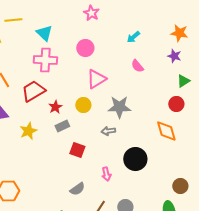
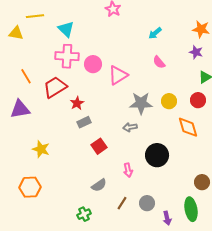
pink circle: (85, 48) -> (93, 64), moved
yellow circle: (83, 105) -> (169, 101), moved
yellow star: (28, 131) -> (41, 149), moved, turned -30
red square: (77, 150) -> (99, 146), turned 35

